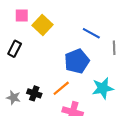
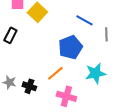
black cross: (34, 93) -> (29, 86), moved

